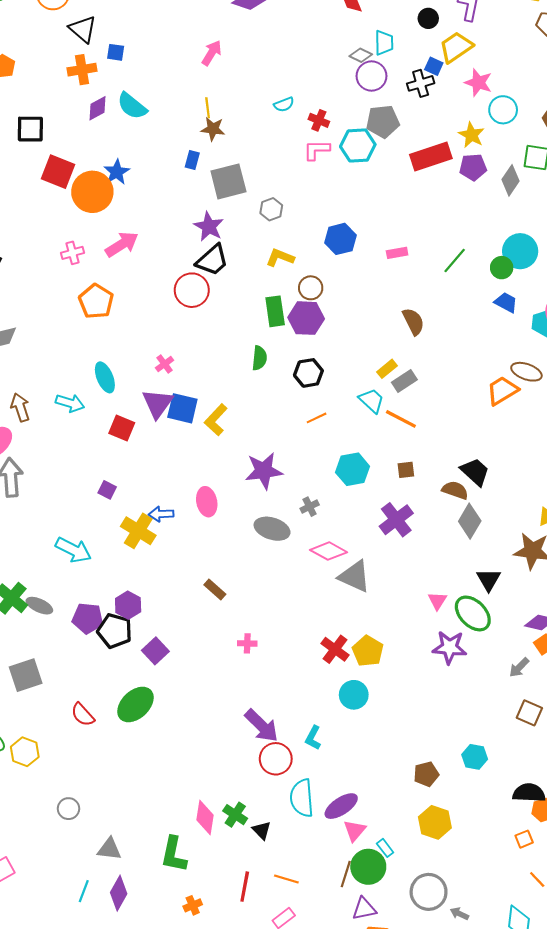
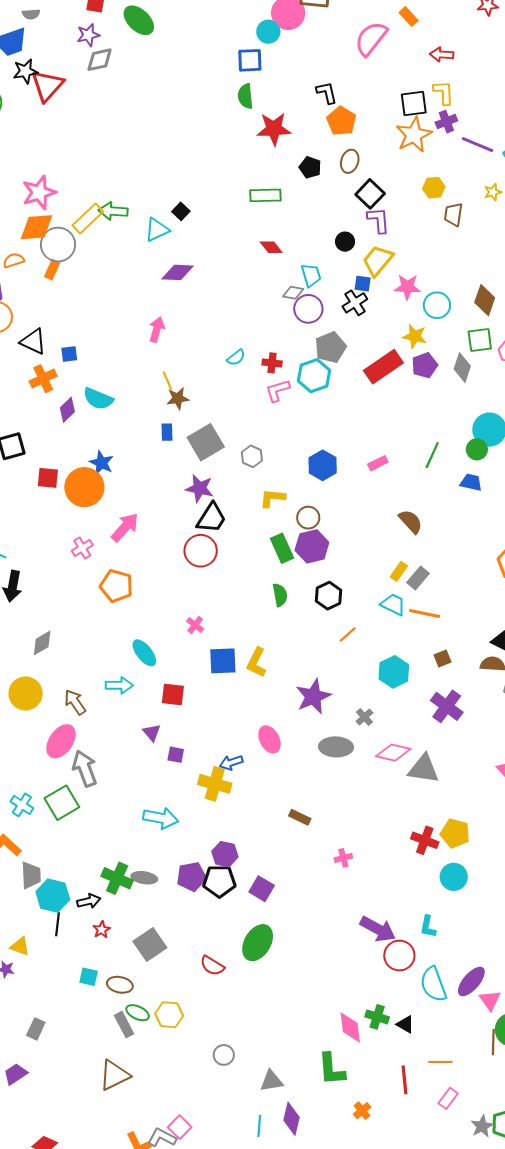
red square: (58, 172) -> (48, 478), size x0.7
blue trapezoid: (506, 302) -> (471, 482), moved
purple triangle: (158, 404) -> (152, 733), moved, size x0.6

